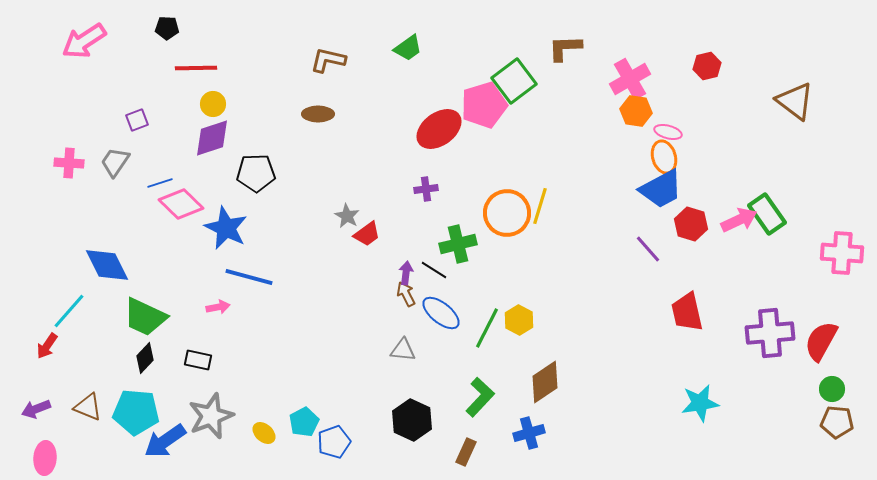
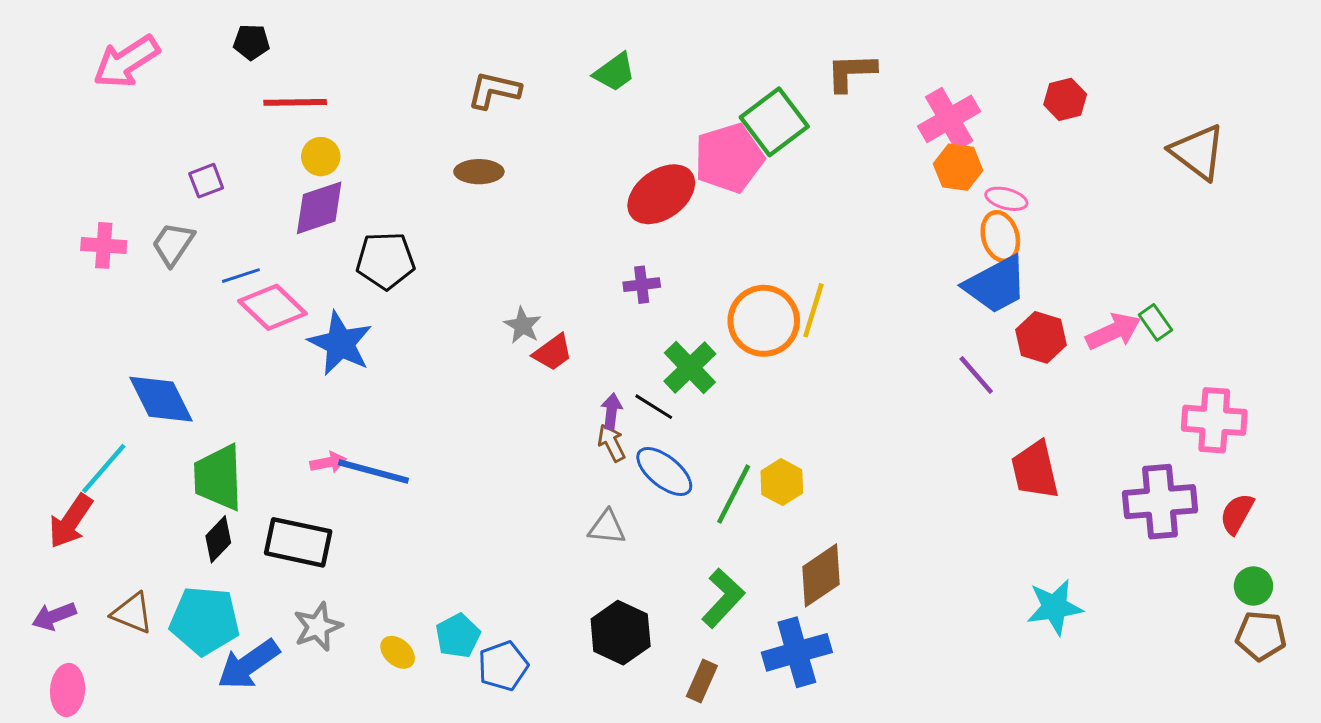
green rectangle: (767, 214) -> (1155, 322), size x0.6
green cross: (458, 244) -> (690, 368), turned -30
pink cross: (842, 253) -> (1214, 420), moved
blue line: (249, 277) -> (373, 471), moved
green trapezoid: (145, 317) -> (218, 478), turned 63
red semicircle: (821, 341) -> (1237, 514), size x0.7
red arrow: (47, 346) -> (71, 521), size x1.4
black rectangle: (198, 360) -> (298, 542), size x1.6
gray star: (211, 416) -> (318, 627), size x0.7
blue cross: (529, 433) -> (797, 652), size x1.4

